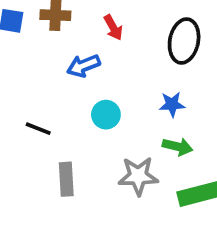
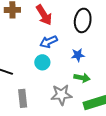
red arrow: (113, 27) -> (44, 15), size x1.5
blue arrow: (83, 66) -> (48, 42), moved

